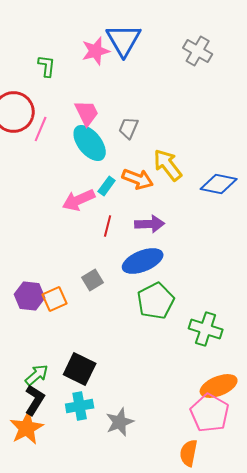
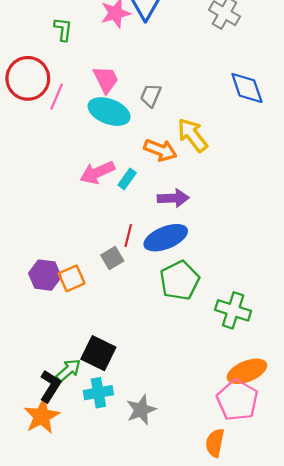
cyan ellipse: (90, 143) -> (109, 112), turned -30
blue diamond: (219, 184) -> (247, 88), moved, turned 60
cyan rectangle: (107, 186) -> (127, 179), moved
red line: (108, 226) -> (128, 236), moved
green arrow: (37, 375) -> (68, 370), moved

